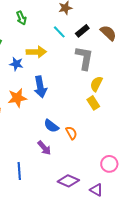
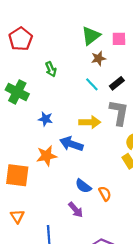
yellow arrow: (36, 52) -> (90, 122), moved
blue arrow: (40, 87) -> (71, 144), turned 120

